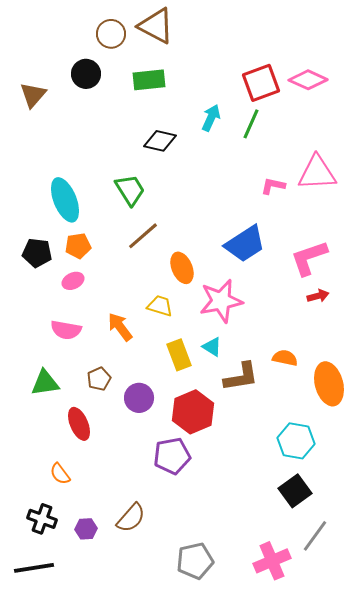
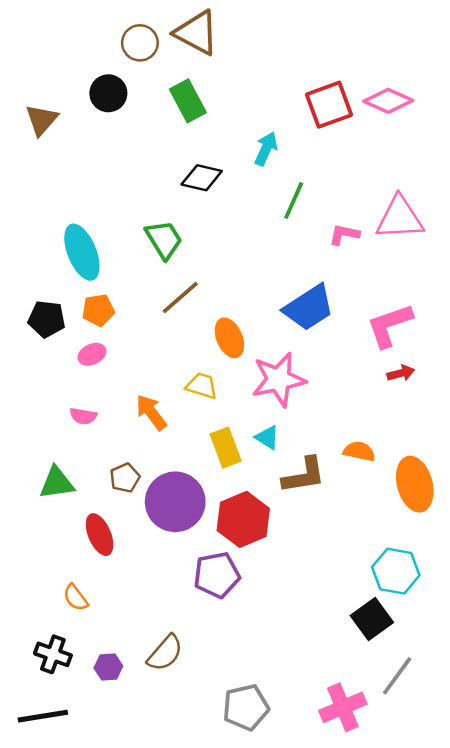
green rectangle: (149, 80) -> (188, 101), turned 68
green line: (251, 124) -> (294, 200), moved
pink semicircle: (66, 330) -> (83, 416), size x0.7
purple circle: (139, 398) -> (175, 502), size x1.6
cyan hexagon: (296, 441) -> (396, 571), moved

